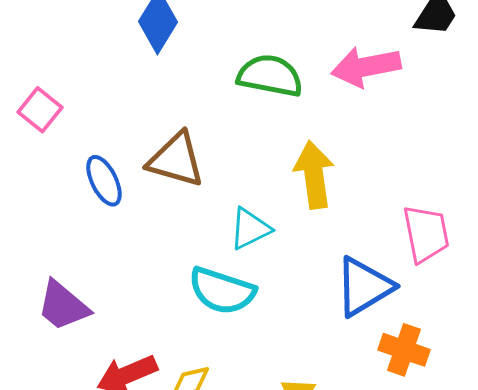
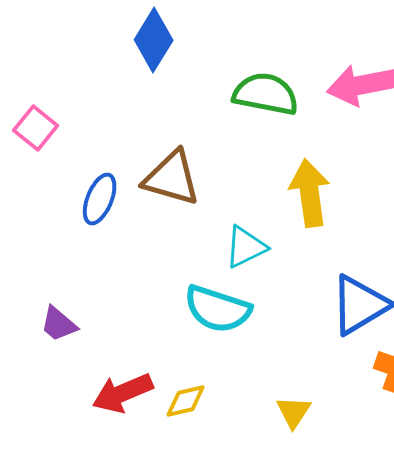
blue ellipse: (104, 181) -> (100, 199), turned 48
purple trapezoid: (63, 306) -> (59, 324), size x0.7

